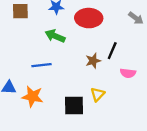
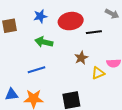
black line: (112, 51) -> (94, 32), moved, turned 70
yellow triangle: (98, 94) -> (98, 73), moved, turned 32

